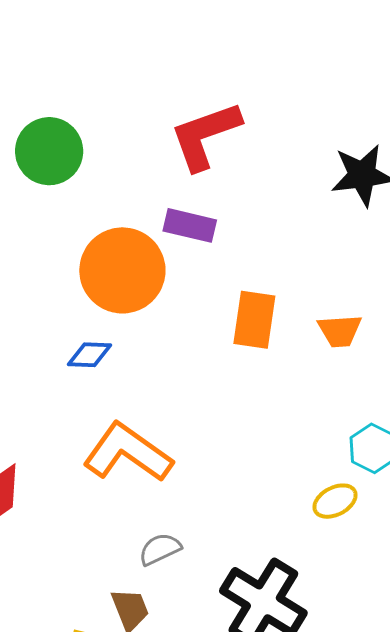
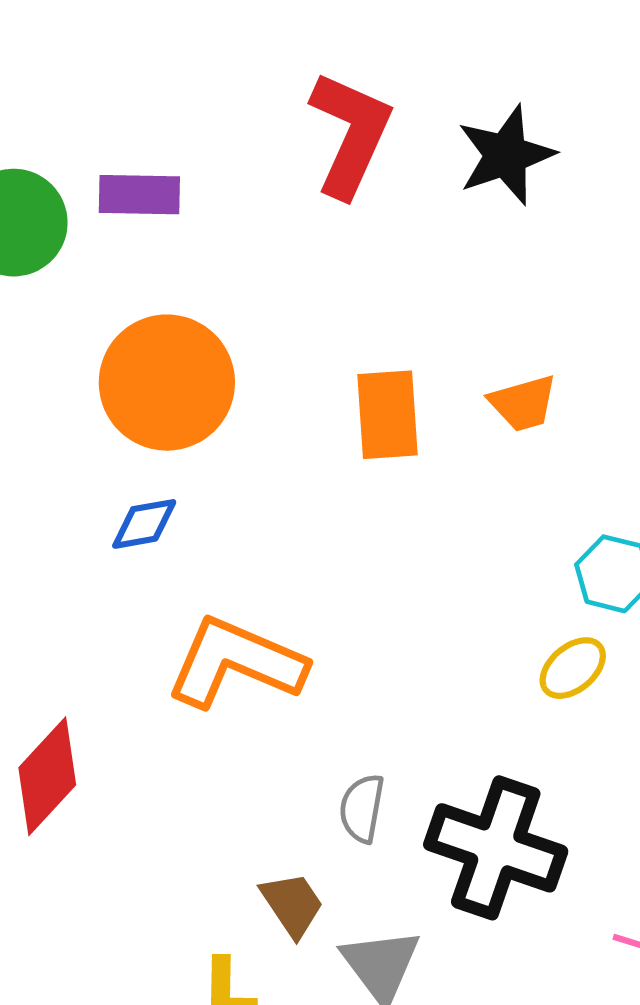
red L-shape: (205, 136) -> (350, 134), moved, turned 146
purple rectangle: (190, 225) -> (139, 195), moved
gray semicircle: (160, 549) -> (362, 808), moved, turned -42

